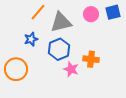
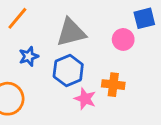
orange line: (38, 12) -> (17, 18), moved
pink circle: (91, 14) -> (123, 39), moved

